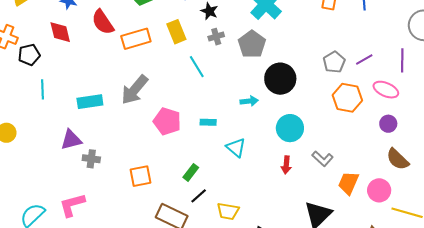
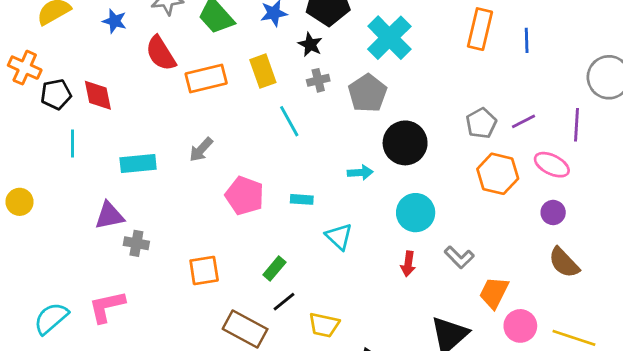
red diamond: (60, 32) -> (98, 95), moved
gray arrow: (135, 90) -> (201, 150), size x0.6
pink circle: (379, 190) -> (520, 326), moved

